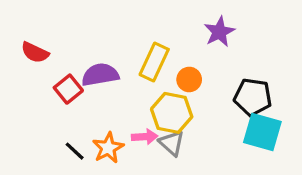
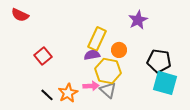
red semicircle: (35, 52) -> (20, 15), moved
purple semicircle: (100, 75) -> (92, 55), moved, size x0.7

